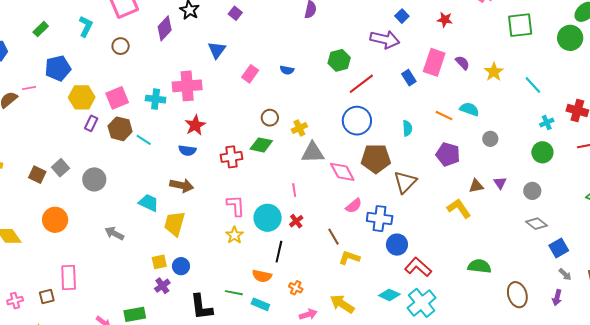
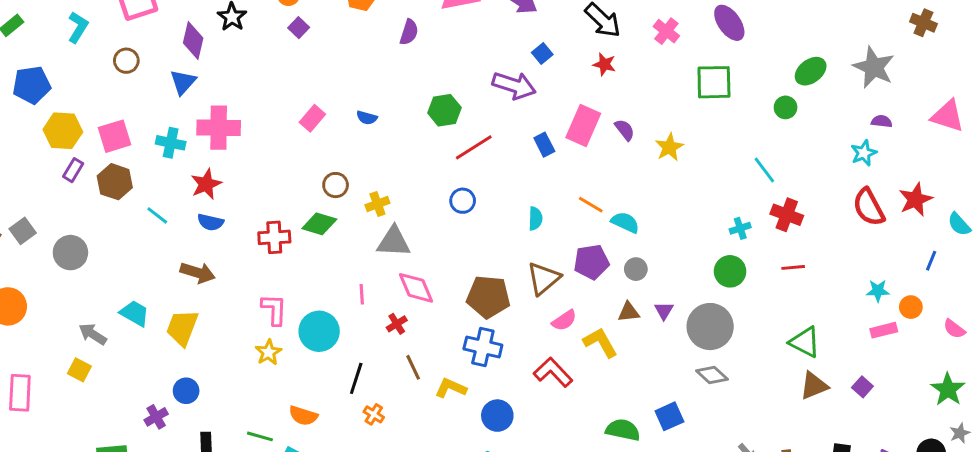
purple diamond: (165, 28) -> (193, 40), turned -35
green circle: (570, 38) -> (786, 107), size x0.6
blue triangle: (217, 50) -> (183, 82), moved
cyan line: (533, 85) -> (764, 170), moved
cyan semicircle: (469, 109) -> (625, 222), moved
blue circle: (357, 121) -> (463, 201), size x0.6
red star: (195, 125) -> (206, 184), moved
gray circle: (490, 139) -> (636, 269), moved
cyan line: (144, 140) -> (157, 215), moved
purple pentagon: (448, 154) -> (591, 262), turned -30
brown pentagon: (376, 159) -> (488, 297), moved
pink diamond: (342, 172) -> (416, 288), moved
brown triangle: (405, 182) -> (544, 279), moved
gray circle: (532, 191) -> (710, 327), size x1.8
cyan trapezoid: (149, 203) -> (135, 313), moved
pink semicircle: (354, 206) -> (564, 320), moved
red cross: (296, 221) -> (397, 324), moved
blue circle: (397, 245) -> (497, 416), moved
blue square: (559, 248) -> (669, 416), moved
black line: (279, 252) -> (356, 378), moved
yellow L-shape: (349, 258) -> (451, 388), moved
yellow square: (159, 262) -> (79, 370), moved, turned 35
red L-shape: (418, 267) -> (553, 372), moved
orange cross: (296, 288) -> (374, 414), moved

